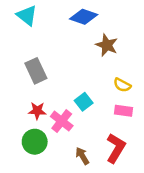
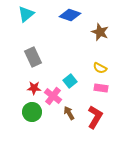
cyan triangle: (27, 15) -> (26, 14), turned 42
brown star: (107, 45) -> (100, 32), moved
brown arrow: (82, 156) -> (69, 113), moved

